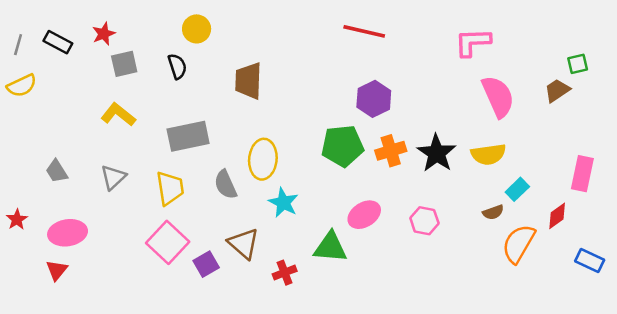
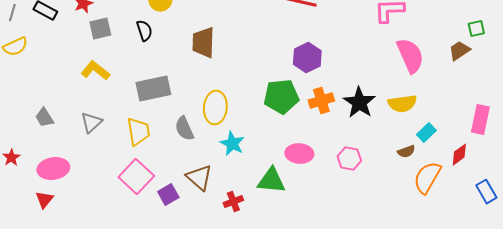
pink ellipse: (364, 215) -> (299, 154), turned 36
blue rectangle: (590, 260) -> (486, 192), turned 35

